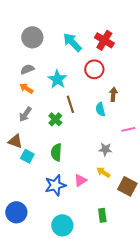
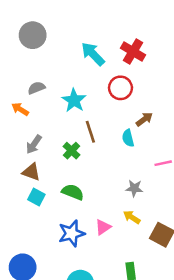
gray circle: (32, 37) -> (33, 35), moved
orange arrow: (26, 88) -> (20, 109), moved
brown arrow: (113, 94) -> (144, 119), turned 48
brown triangle: (15, 141) -> (31, 172), moved
green semicircle: (56, 152) -> (73, 192), turned 108

